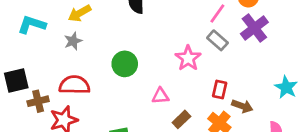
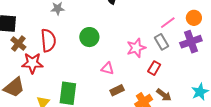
red semicircle: (74, 85) -> (48, 40), turned 65
red rectangle: (220, 90) -> (154, 68), moved
brown cross: (38, 101) -> (18, 43), turned 35

